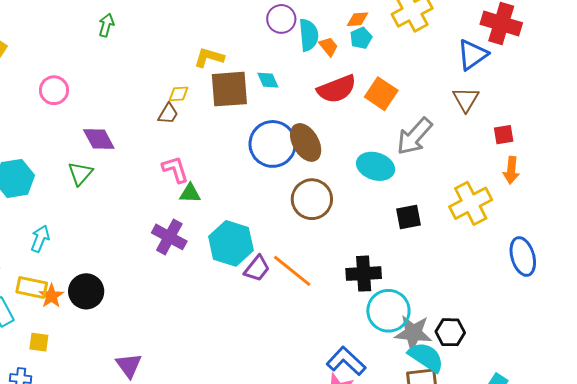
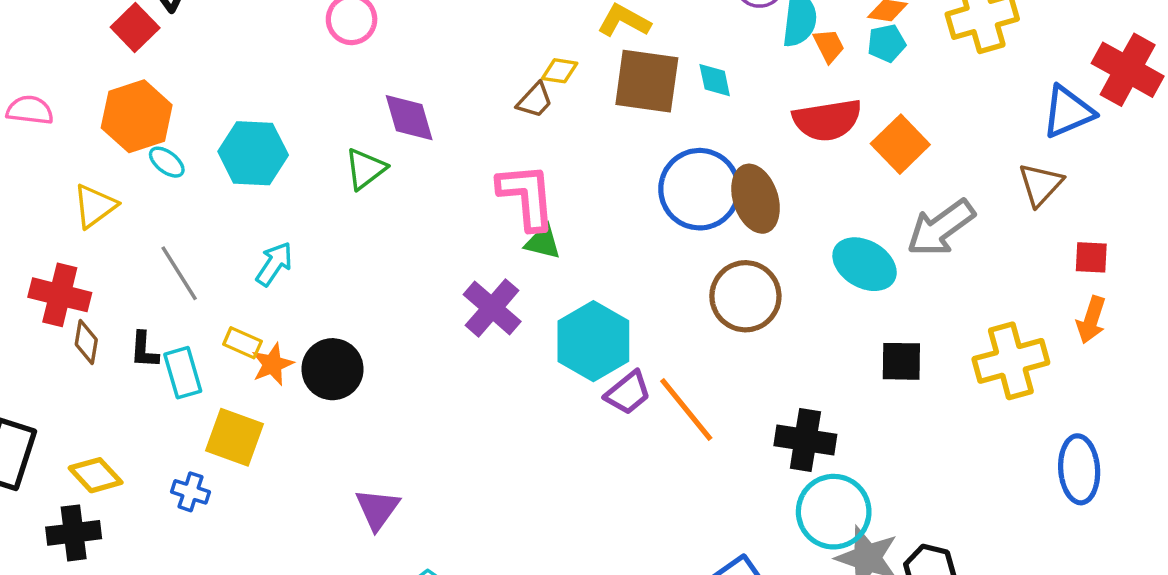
pink L-shape: (175, 169) -> (527, 196), size x1.4
yellow rectangle: (32, 287) -> (242, 343), size x0.7
yellow square: (39, 342) -> (235, 437), size x1.6

